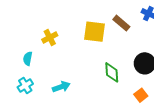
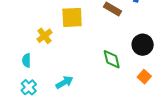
yellow square: (94, 32) -> (72, 17), moved

